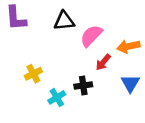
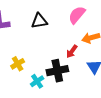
pink semicircle: (91, 36) -> (77, 15), moved
black cross: (83, 85) -> (57, 71), size x1.5

